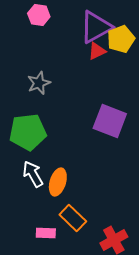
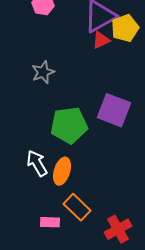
green pentagon: (28, 132) -> (69, 125), moved

